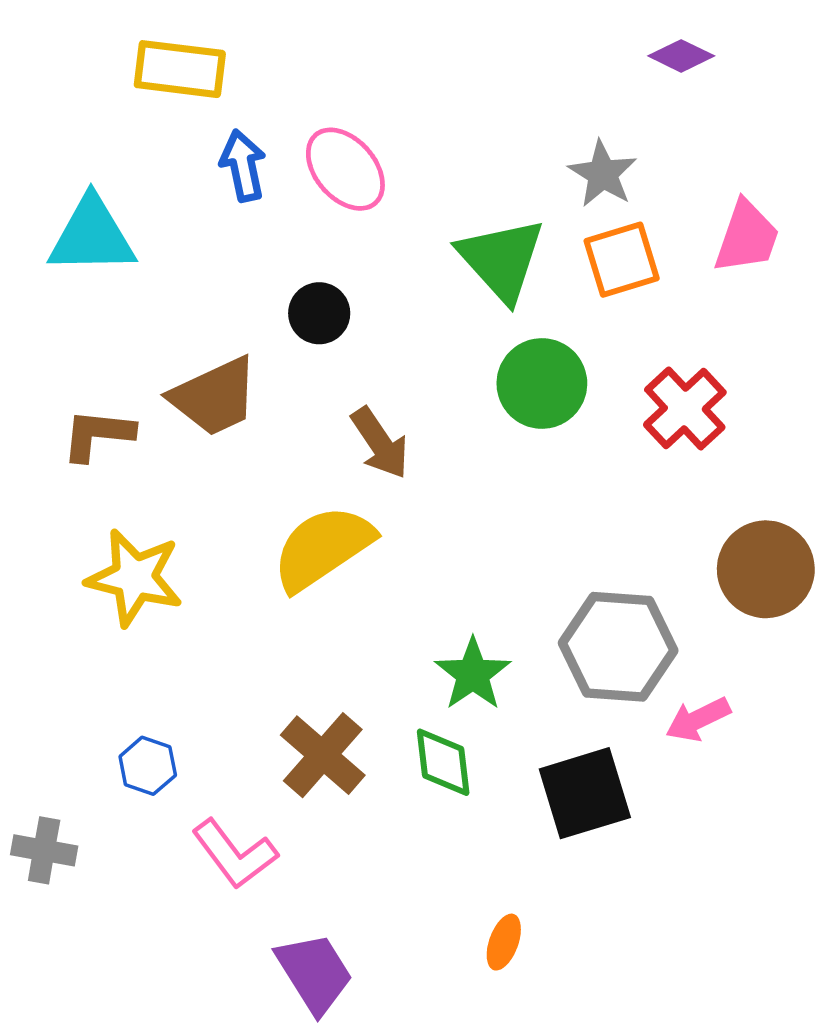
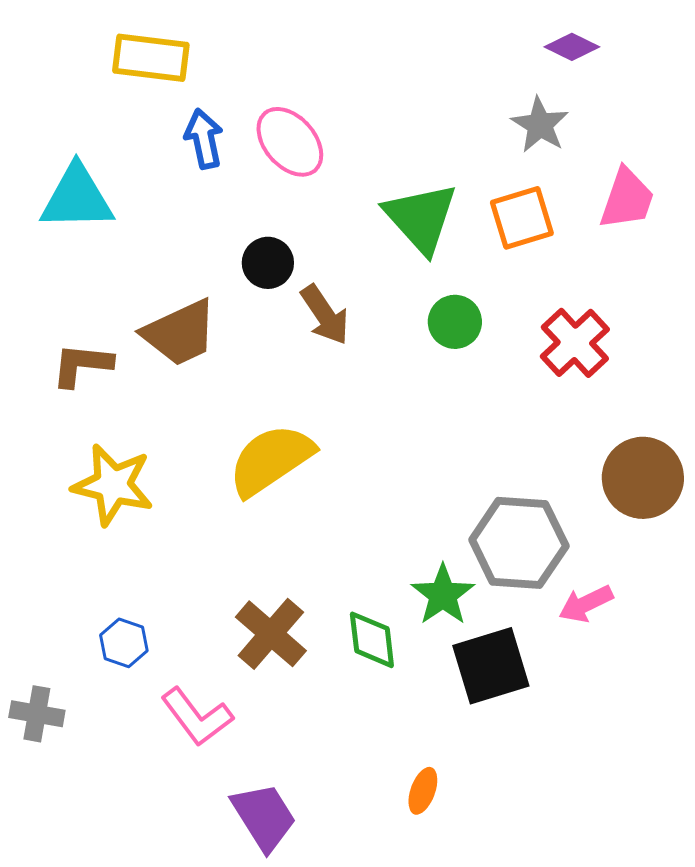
gray star: (603, 174) -> (540, 125), moved
green circle: (542, 384) -> (455, 322), size x0.7
brown arrow: (380, 443) -> (325, 315), moved
green star: (473, 674) -> (443, 595), moved

